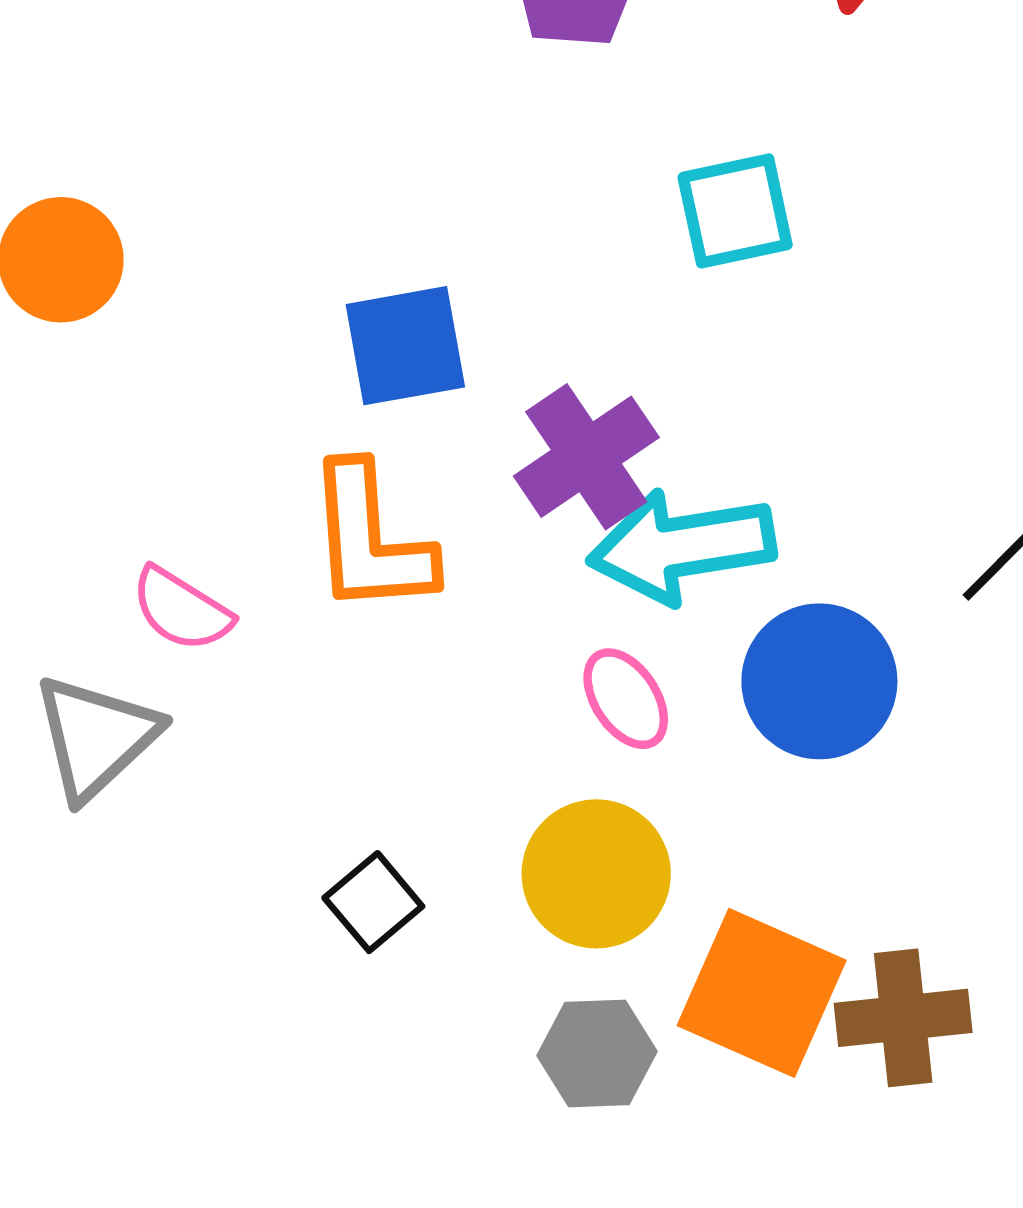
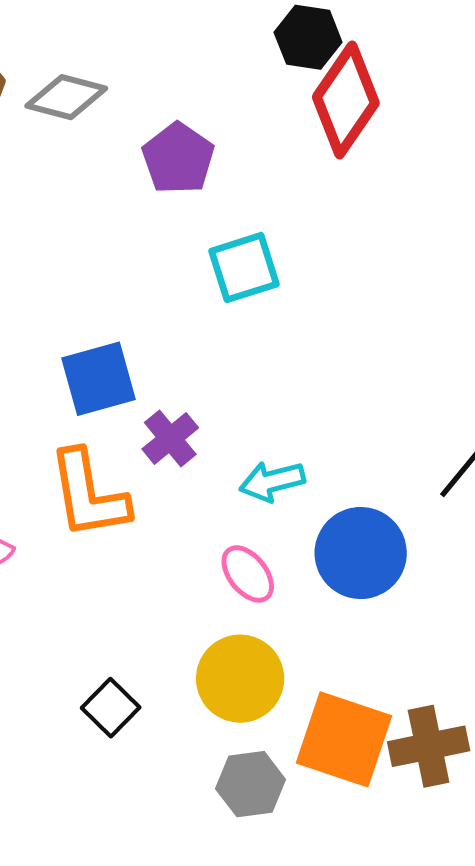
cyan square: (735, 211) -> (244, 268), moved
purple cross: (586, 457) -> (170, 438), moved, size x0.7
cyan arrow: (682, 546) -> (272, 481), size x0.6

